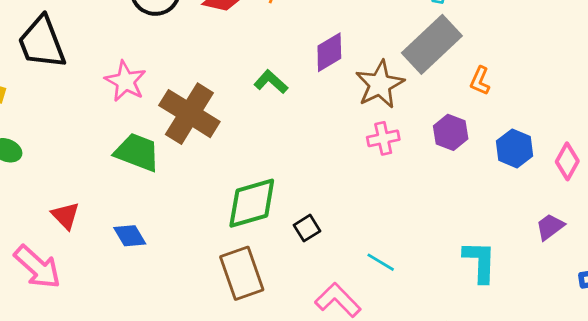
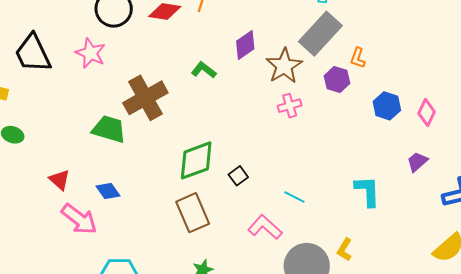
pink star: (125, 81) -> (90, 53), moved
brown cross: (189, 114) -> (145, 98), turned 33
purple hexagon: (451, 132) -> (337, 80), moved
pink arrow: (37, 267) -> (79, 219), moved

